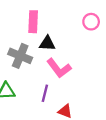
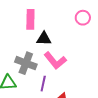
gray cross: (20, 56) -> (26, 63), moved

